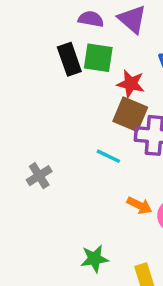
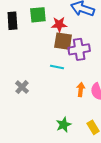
black rectangle: (69, 59) -> (12, 21), moved, turned 30
orange arrow: (139, 205) -> (81, 89), turned -96

